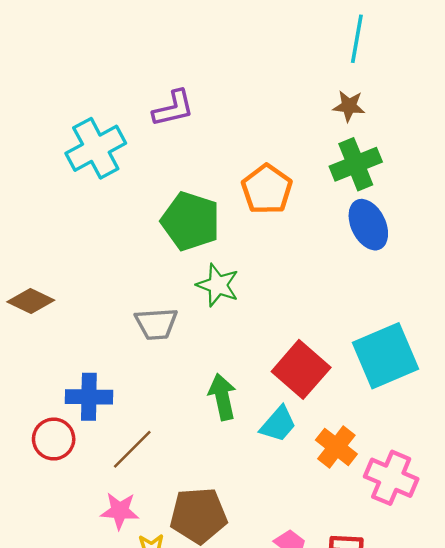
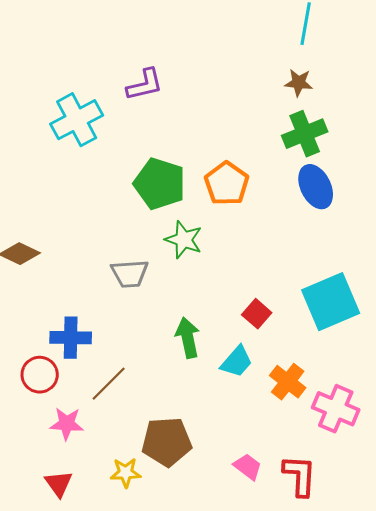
orange pentagon: (267, 189) -> (227, 184), moved
red square: (301, 369) -> (257, 314), size x0.6
pink star: (120, 511) -> (67, 424), moved

